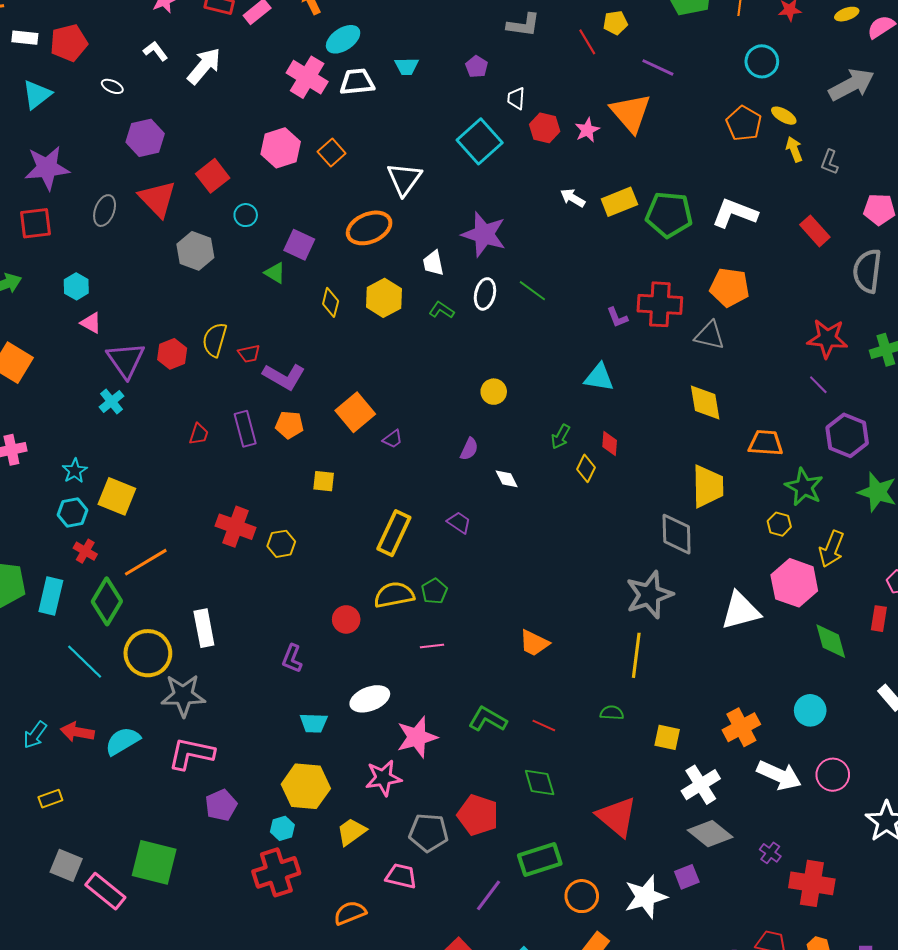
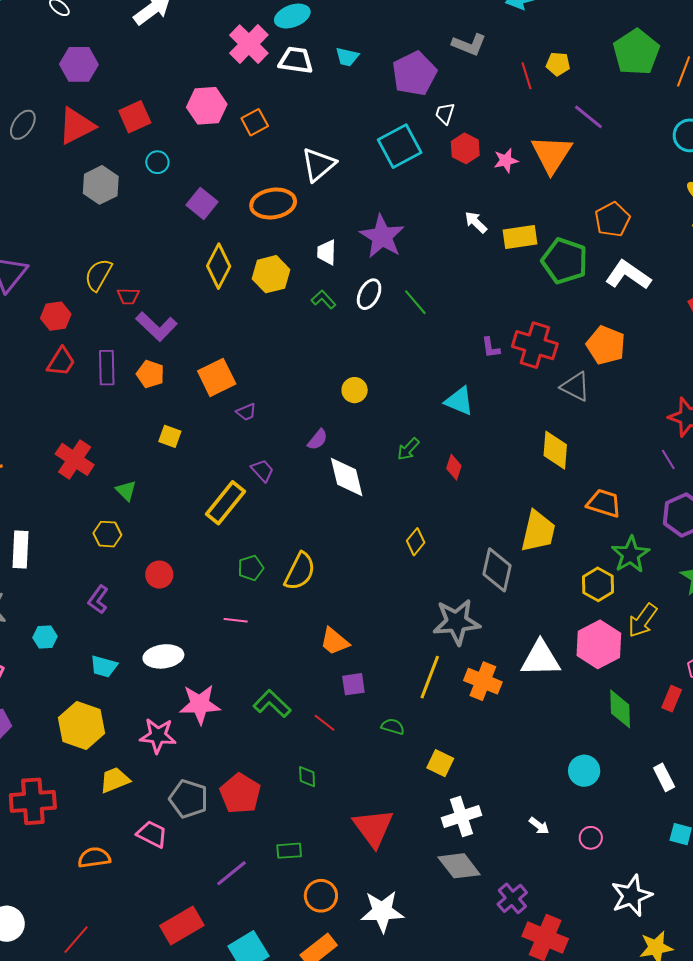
purple pentagon: (477, 67) -> (414, 74), size x2.0
orange pentagon: (744, 123) -> (612, 219), moved
red triangle: (157, 199) -> (76, 126), turned 33
green triangle: (275, 273) -> (126, 491), moved
yellow diamond: (331, 302) -> (219, 266), size x1.5
red hexagon: (172, 354) -> (56, 316), moved
red trapezoid: (199, 434) -> (61, 362), size x1.4
yellow diamond: (586, 468) -> (416, 542), moved
white diamond: (507, 479) -> (347, 477), size x1.8
purple trapezoid: (459, 523) -> (262, 471), moved
yellow hexagon: (779, 524) -> (598, 584), size x1.4
yellow hexagon: (281, 544) -> (107, 534), moved
yellow semicircle: (394, 595) -> (300, 571), moved, turned 114
orange cross: (741, 727) -> (483, 681), moved, turned 36
white arrow: (779, 775) -> (539, 826), size x0.5
pink circle: (833, 775) -> (591, 838), size x0.7
green diamond: (540, 782) -> (307, 777), size x0.7
cyan hexagon: (282, 828) -> (45, 637), moved
purple cross: (770, 853) -> (512, 898), size x1.4
green rectangle: (540, 859) -> (289, 851), size x0.6
purple square: (687, 877) -> (353, 684), moved

